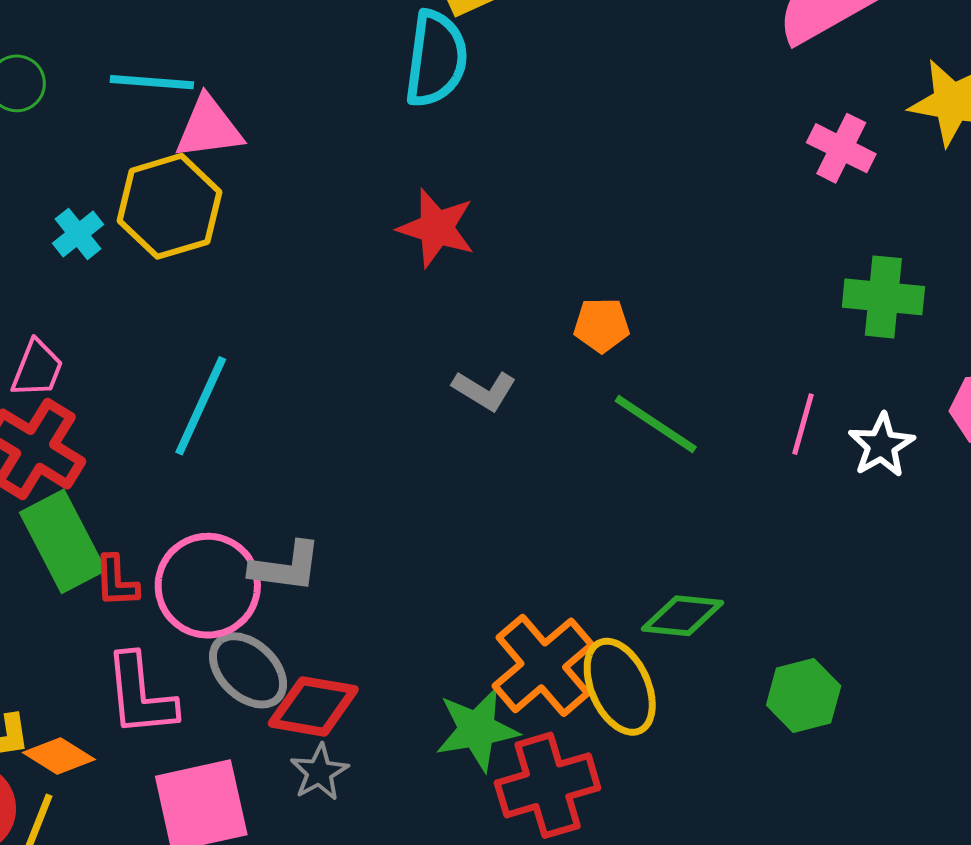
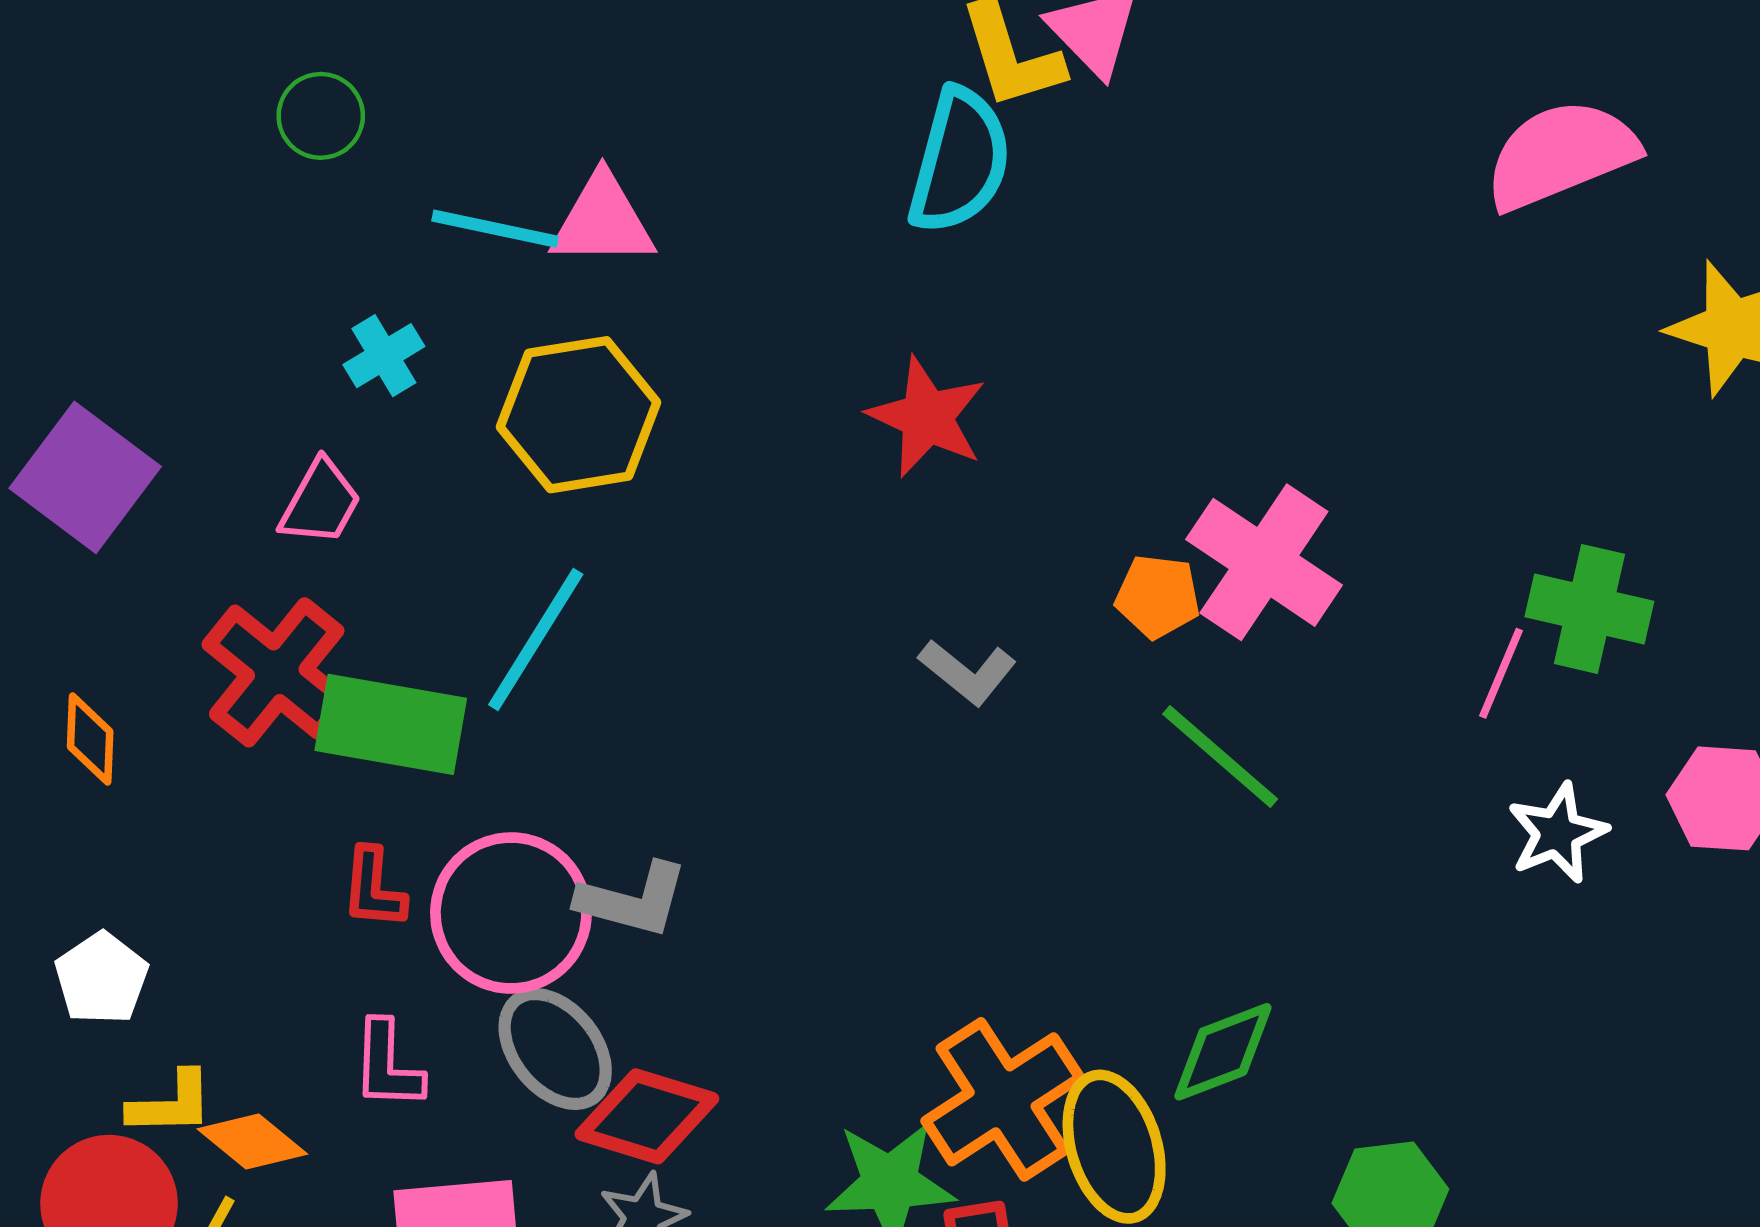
cyan line: (152, 82) -> (495, 229), moved
pink cross: (841, 148) -> (1264, 562), moved, size x1.5
yellow hexagon: (170, 206) -> (579, 415), moved
pink trapezoid: (37, 369) -> (320, 503), moved
pink line: (803, 424) -> (1501, 673), moved
green rectangle: (63, 541) -> (391, 724), moved, turned -60
green diamond: (682, 616) -> (1223, 1052), turned -34
pink L-shape: (140, 695) -> (387, 1065), size x0.7

